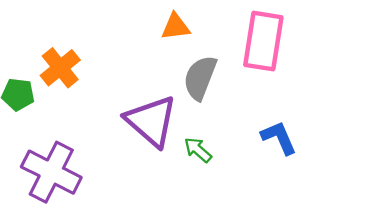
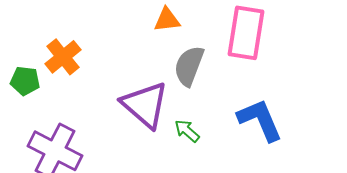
blue L-shape: (279, 138) -> (260, 120), size x1.4

